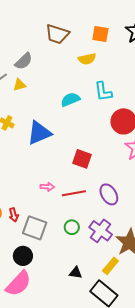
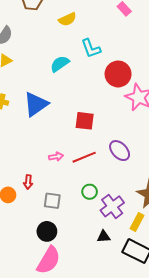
red arrow: (14, 215) -> (28, 182), moved, turned 32
gray square: (35, 228) -> (52, 201), size x0.7
purple cross: (101, 231) -> (112, 206), moved, turned 30

